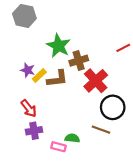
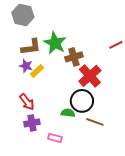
brown L-shape: (57, 79) -> (31, 47), moved
black circle: (113, 107) -> (82, 101), moved
green semicircle: (72, 138) -> (68, 113), moved

